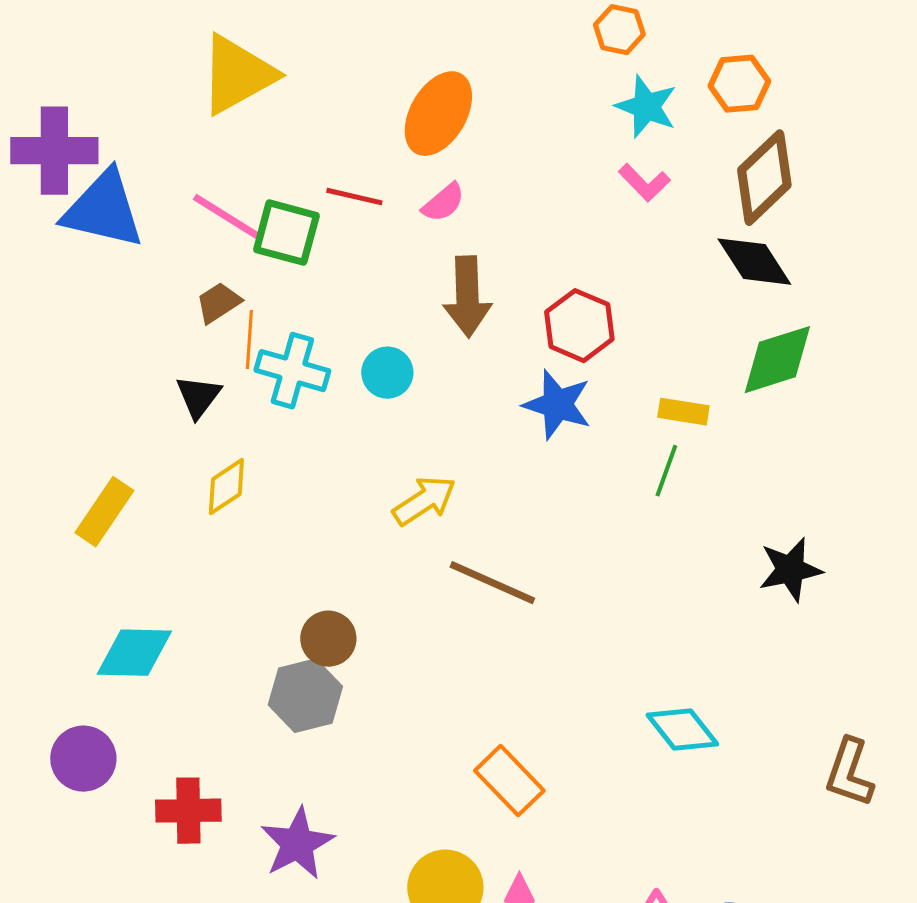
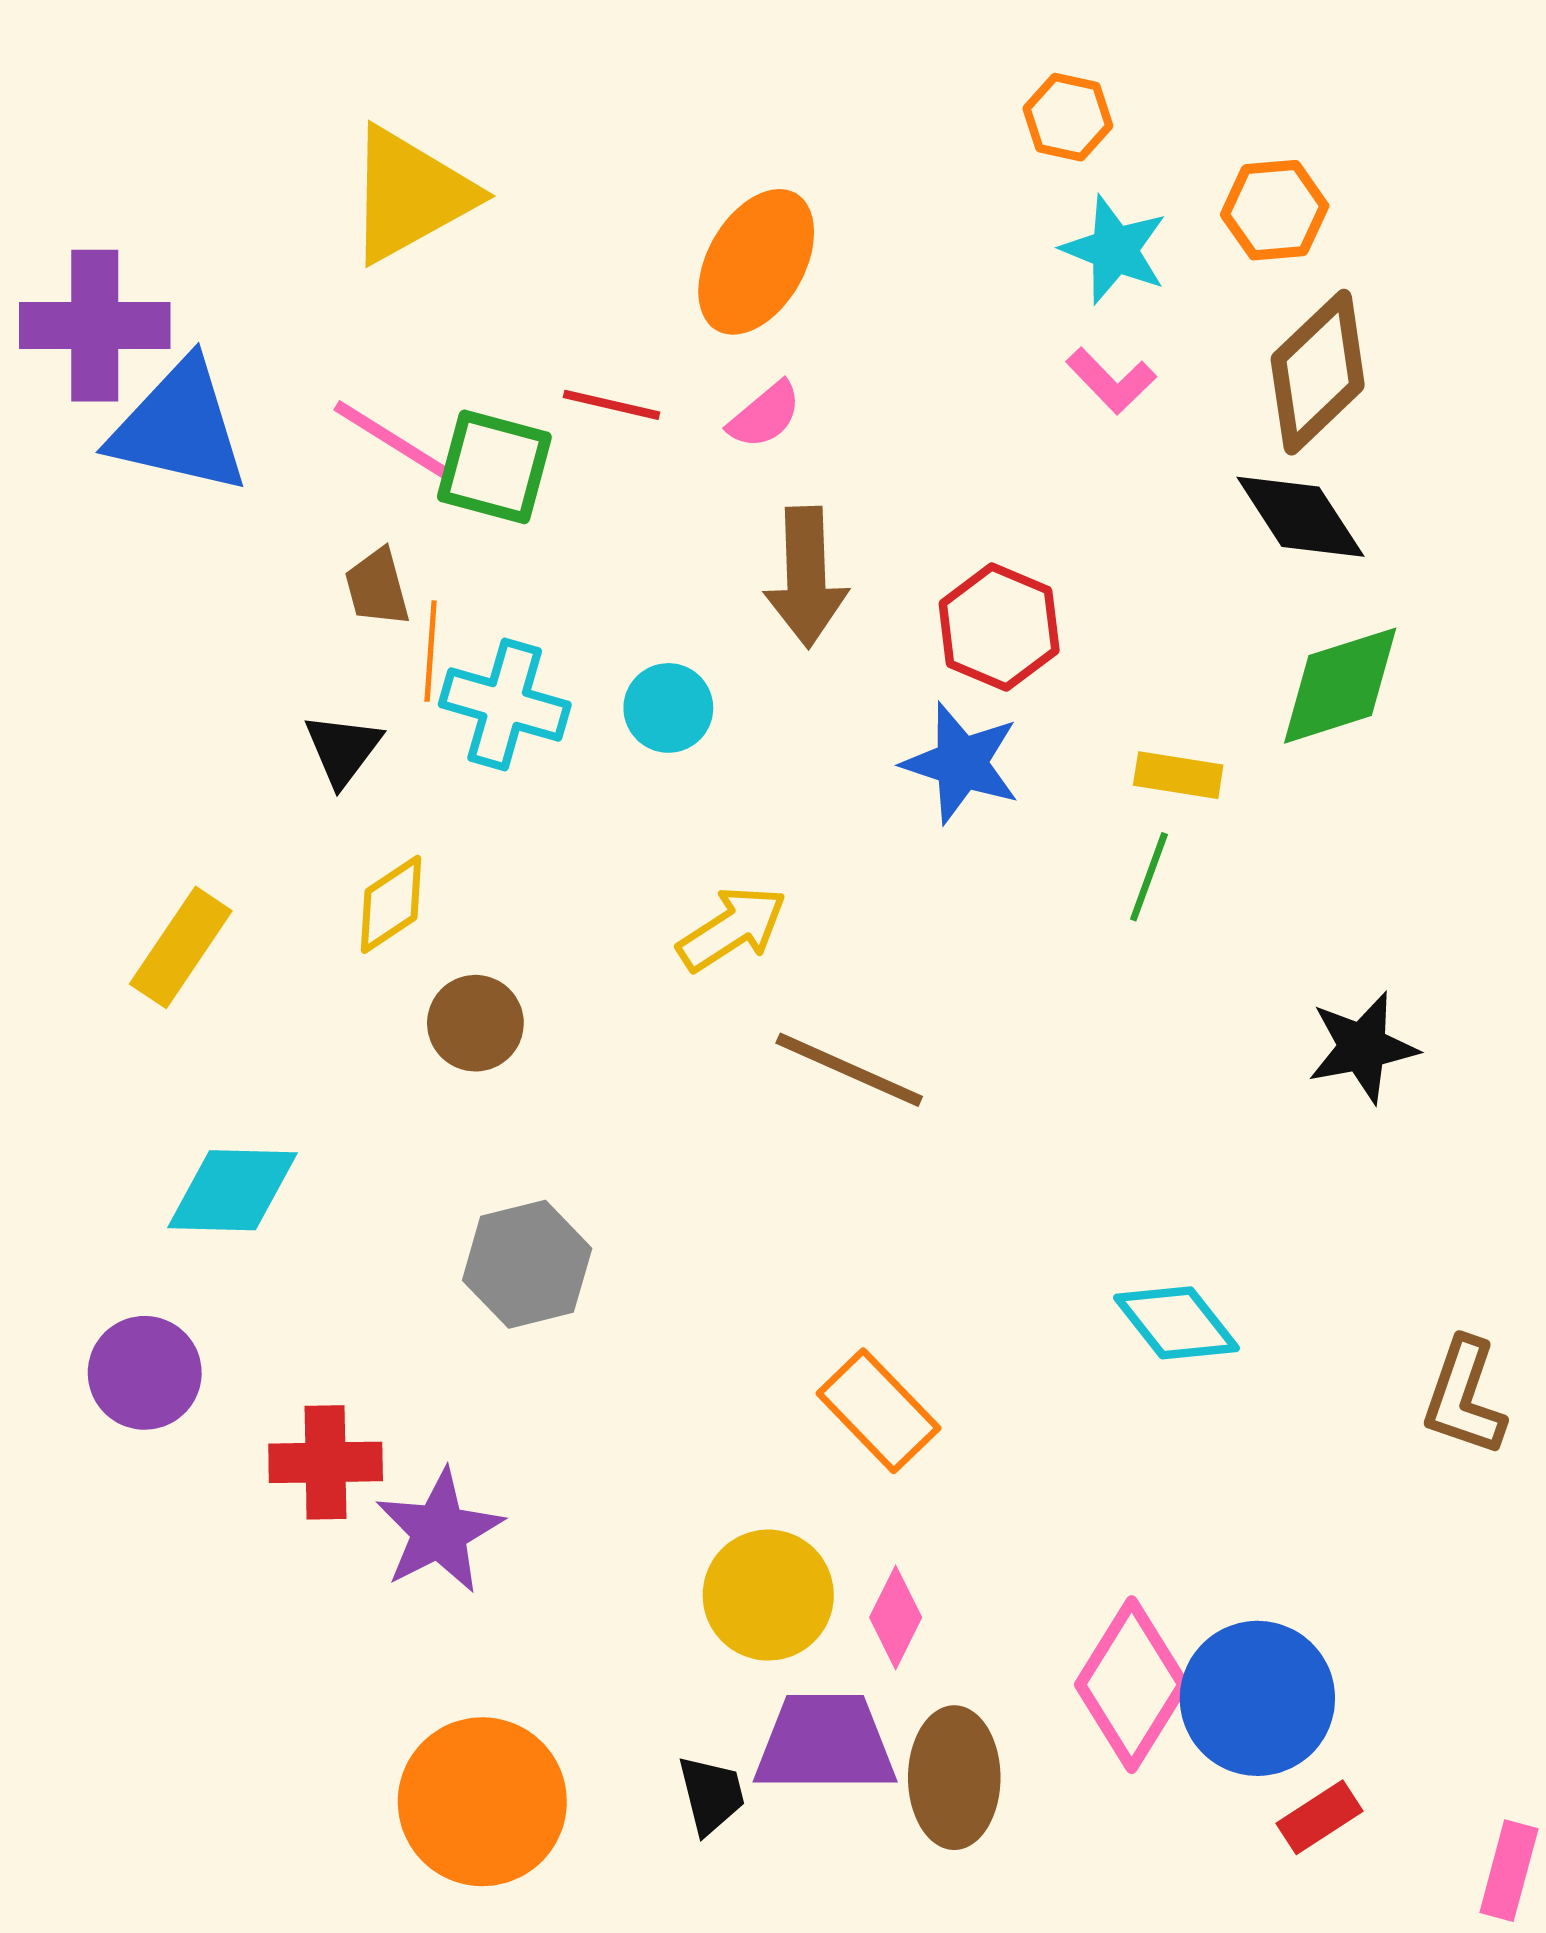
brown trapezoid: (218, 303) -> (377, 587), turned -72
brown circle: (328, 639) -> (475, 1023), moved
purple star: (297, 844) -> (439, 1531), moved

